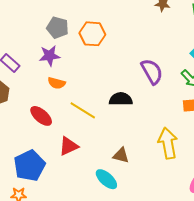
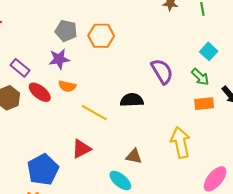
red ellipse: (41, 116) -> (40, 92), moved

